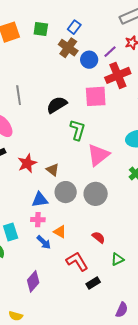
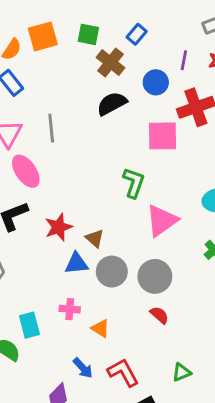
brown cross: (68, 48) -> (111, 63), moved
purple line: (110, 52) -> (184, 60), moved, turned -40
black semicircle: (57, 105) -> (112, 104), moved
blue triangle: (40, 200) -> (76, 263), moved
red semicircle: (98, 237) -> (159, 315), moved
blue arrow: (44, 242) -> (83, 368), moved

